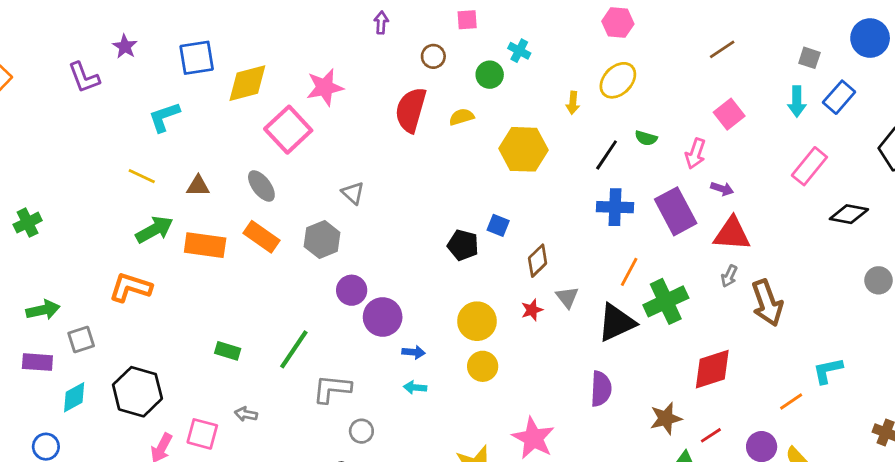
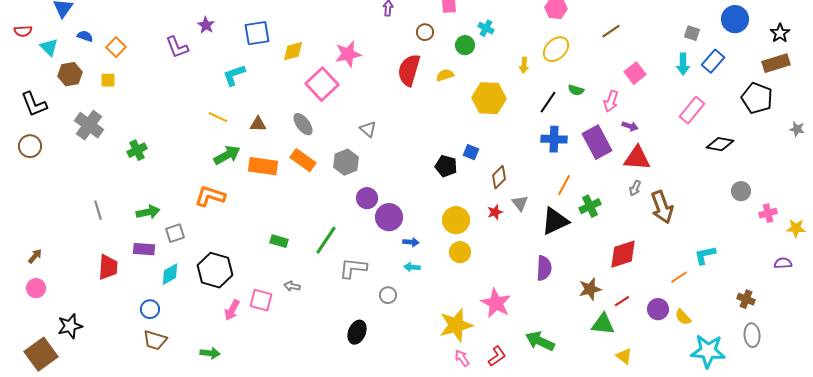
brown line: (722, 49) -> (611, 31), moved
yellow diamond: (247, 83) -> (293, 51), size x0.7
green cross: (666, 301) -> (590, 206), size x0.7
gray circle: (361, 431) -> (388, 295), moved

